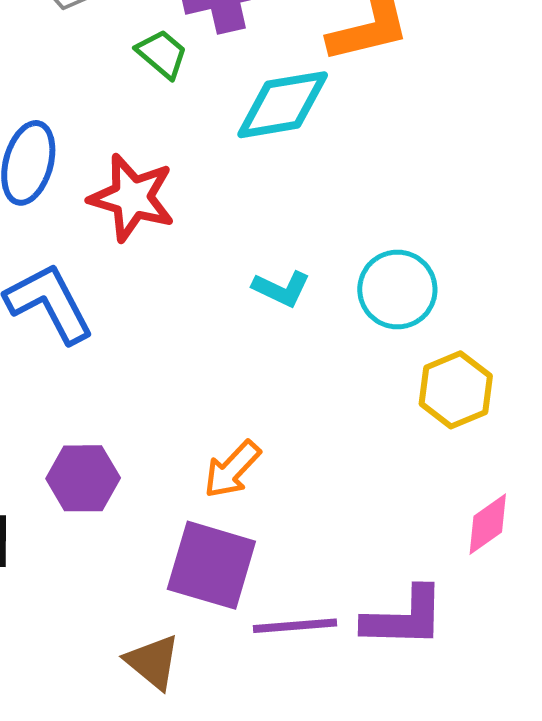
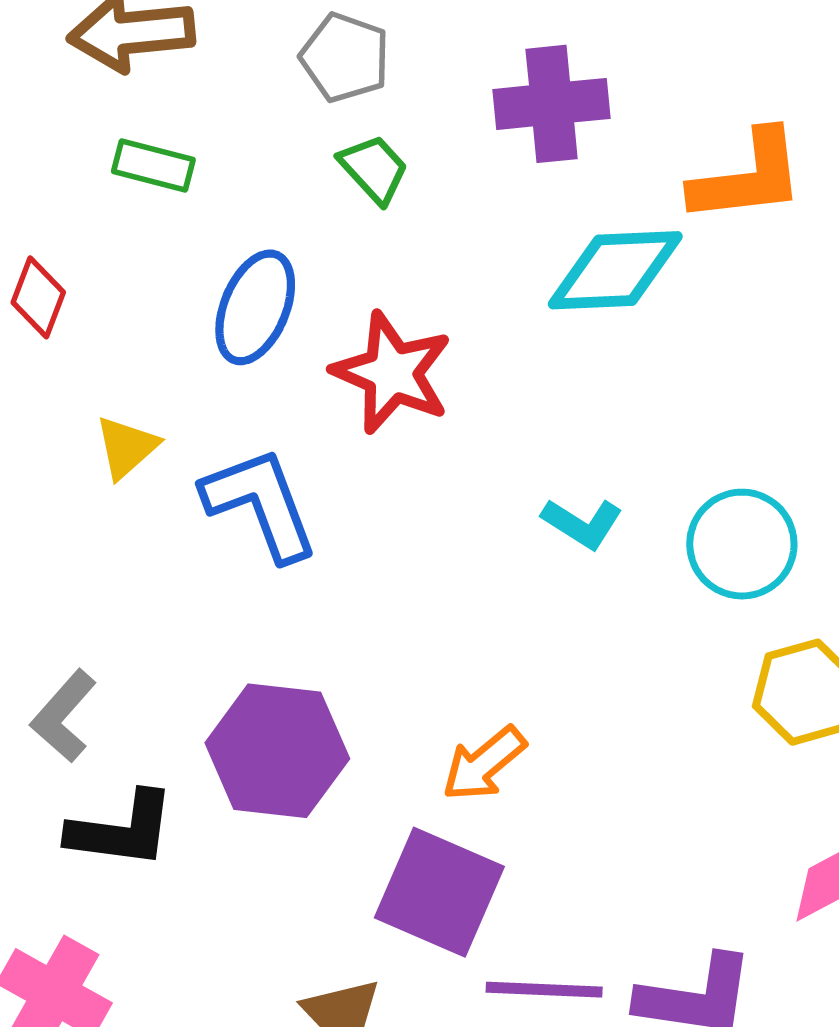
green trapezoid: (162, 54) -> (374, 169), moved
purple hexagon: (83, 478) -> (277, 751), size x1.4

